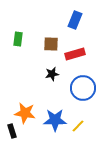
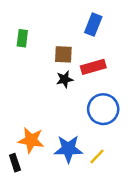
green rectangle: (18, 39) -> (22, 38), moved
black star: (52, 74) -> (65, 79), moved

